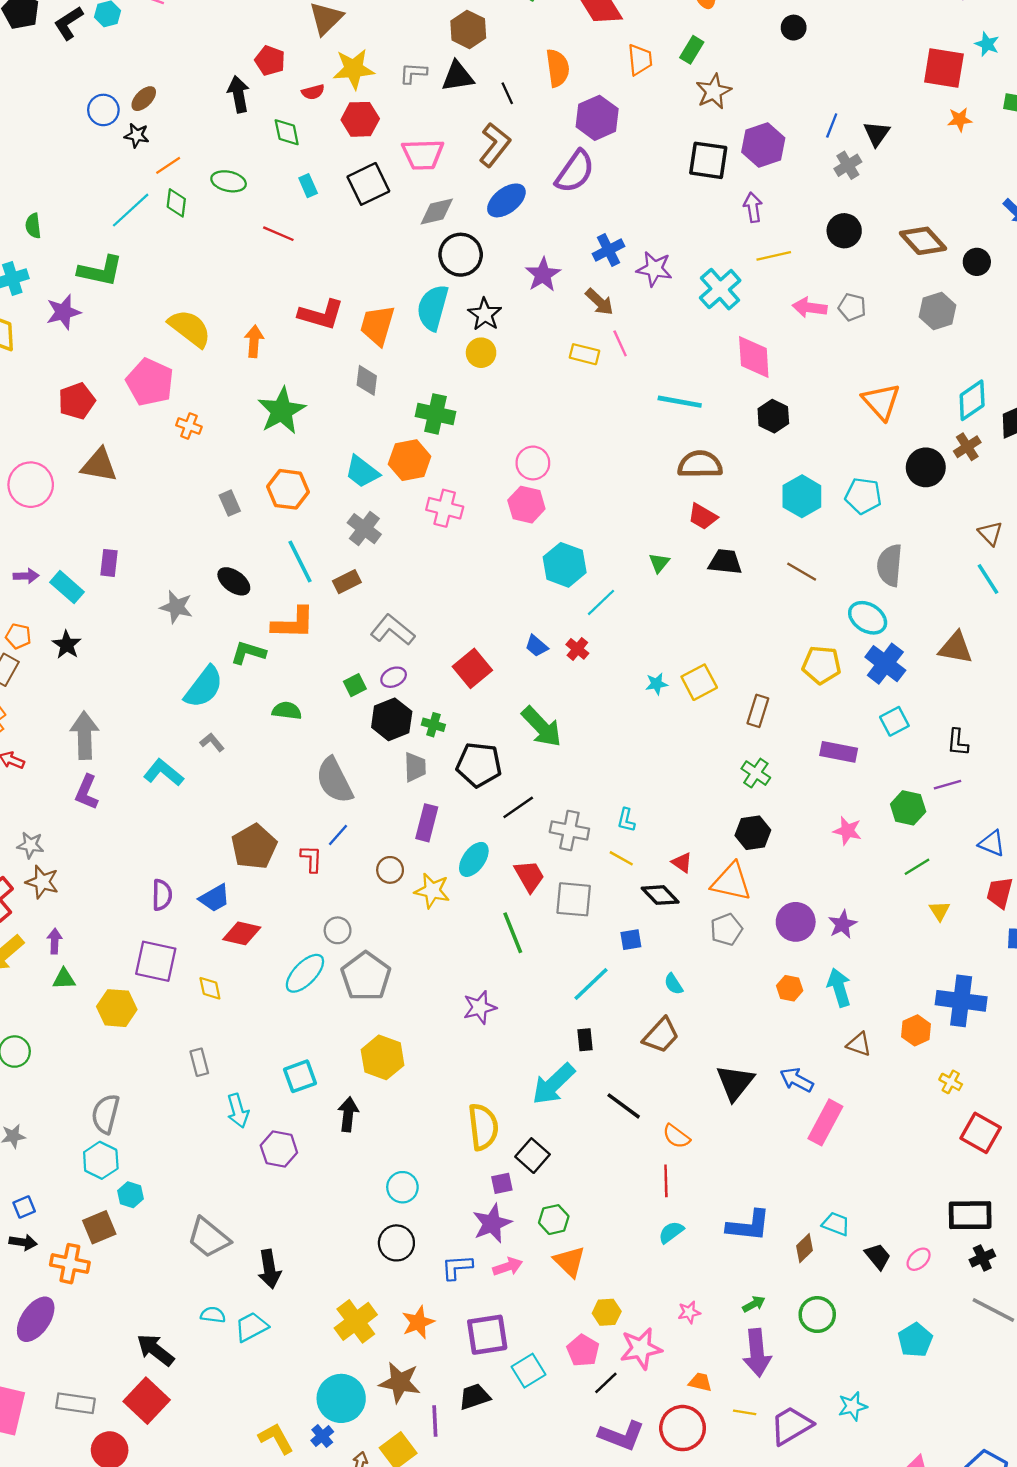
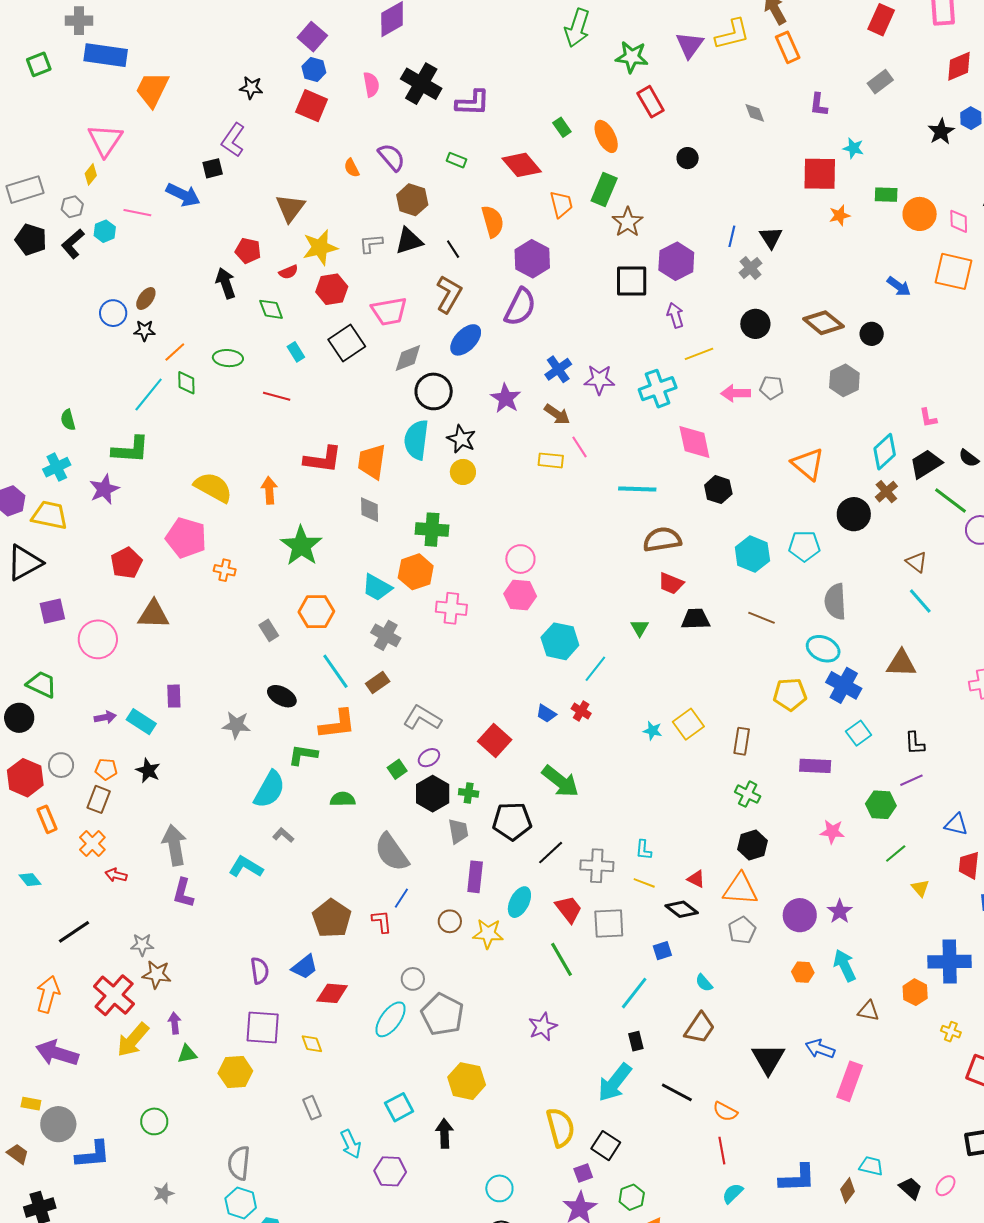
green rectangle: (692, 50) -> (604, 189), size x1.4
cyan cross: (720, 289) -> (658, 389), turned 30
cyan star: (657, 684) -> (653, 731), turned 30

